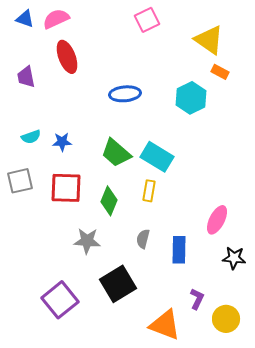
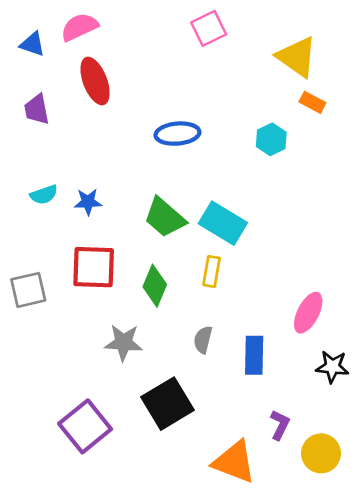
blue triangle: (25, 19) -> (32, 44), moved
cyan hexagon: (191, 98) -> (271, 139), size x0.7
gray square: (20, 181) -> (28, 290), moved

